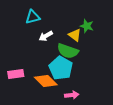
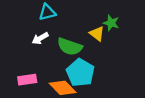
white arrow: (46, 36) -> (40, 38), moved
green semicircle: (68, 51) -> (70, 47), moved

